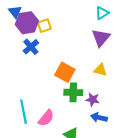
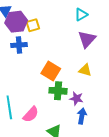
cyan triangle: (102, 13) -> (81, 15), moved
blue cross: (31, 47) -> (19, 45), turned 35
blue arrow: (99, 117) -> (82, 116), turned 84

